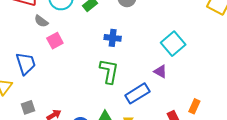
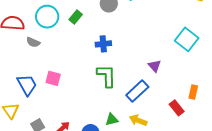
pink square: (55, 41) -> (53, 78), moved, turned -35
cyan square: (173, 44) -> (187, 39), moved
purple triangle: (160, 71) -> (155, 66), turned 32

